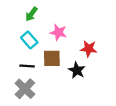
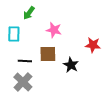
cyan rectangle: (29, 40) -> (14, 34), moved, turned 42
red star: (89, 49) -> (93, 45), moved

